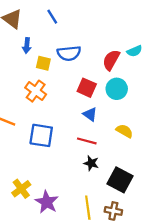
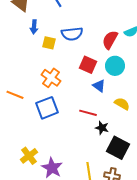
orange cross: (36, 91) -> (51, 78), moved
blue triangle: (90, 114) -> (99, 86), moved
blue square: (41, 135) -> (47, 108), turned -30
black star: (91, 163) -> (102, 128), moved

